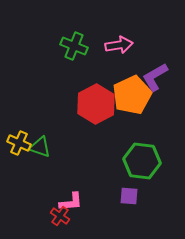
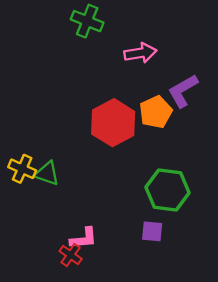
green cross: (74, 46) -> (87, 21), moved
orange pentagon: (132, 95) -> (156, 112), size x0.7

